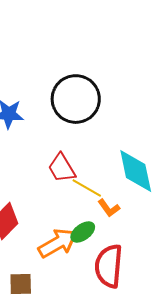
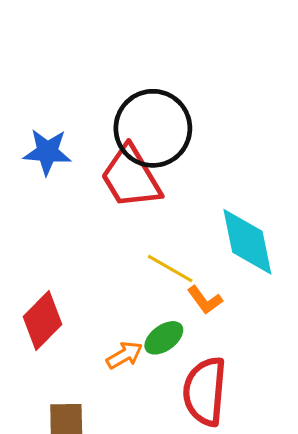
red trapezoid: (62, 168) -> (131, 177), moved, size x1.4
orange arrow: (58, 243) -> (124, 355), size x0.6

